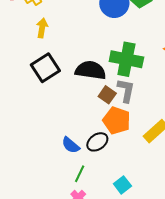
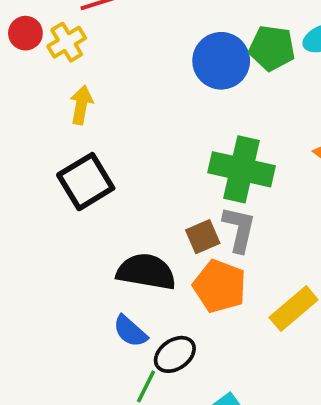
black semicircle: (91, 70) -> (146, 272), moved
brown square: (107, 95) -> (203, 237), turned 30
black ellipse: (97, 142) -> (175, 354), moved

